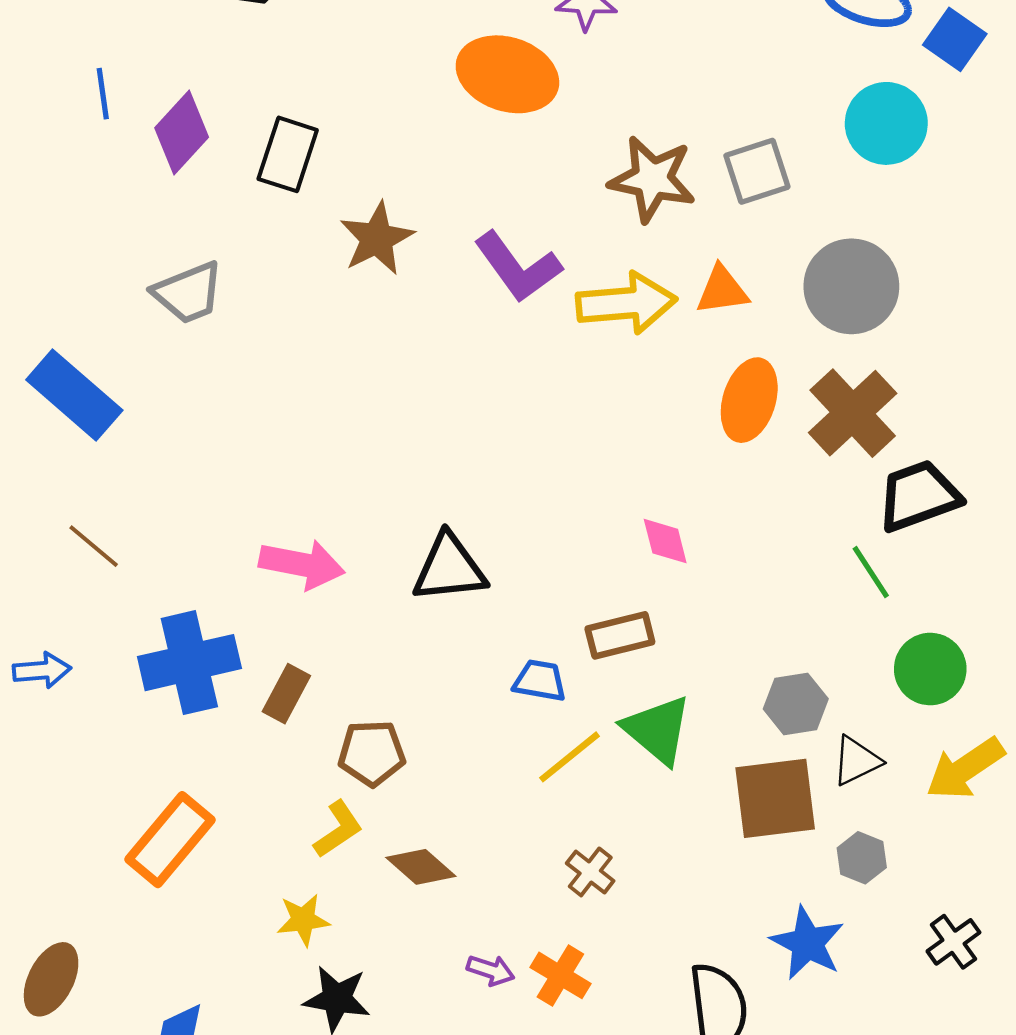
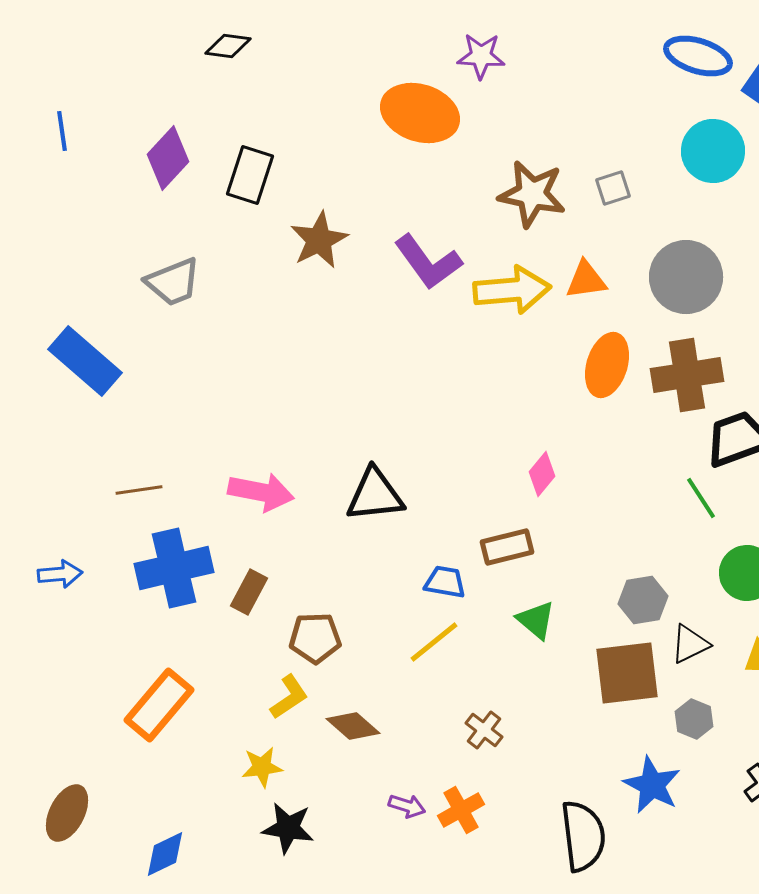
blue line: (103, 94) -> (62, 131), moved
gray square: (757, 171) -> (613, 188), size x0.7
brown cross: (853, 413) -> (687, 375), turned 34
pink diamond: (665, 541) -> (542, 474), turned 54
brown line: (94, 546) -> (139, 490), moved, turned -48
green triangle: (657, 730) -> (536, 620), size x0.7
yellow line: (570, 757) -> (434, 642), moved
orange cross: (560, 975) -> (461, 810), turned 30

